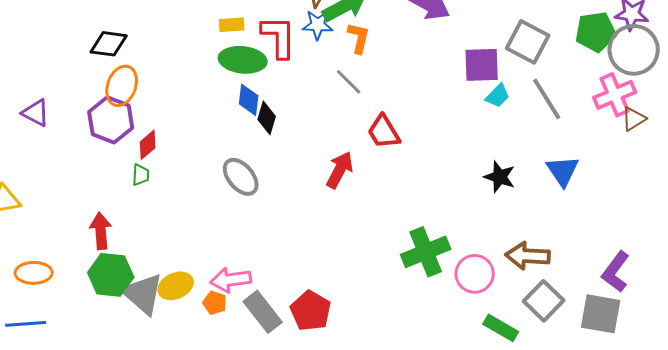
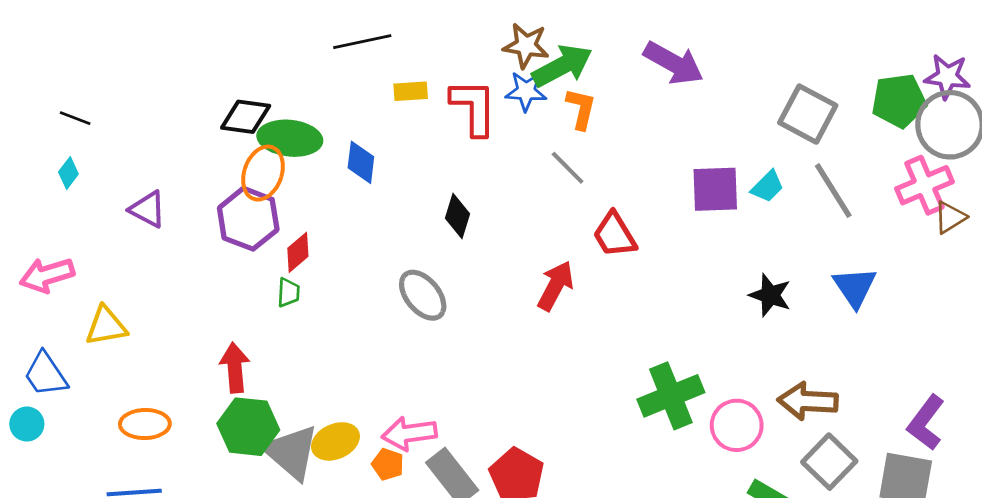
green ellipse: (243, 60) -> (290, 138), moved
purple square: (482, 65) -> (715, 189), moved
blue diamond: (249, 100) -> (361, 162), moved

